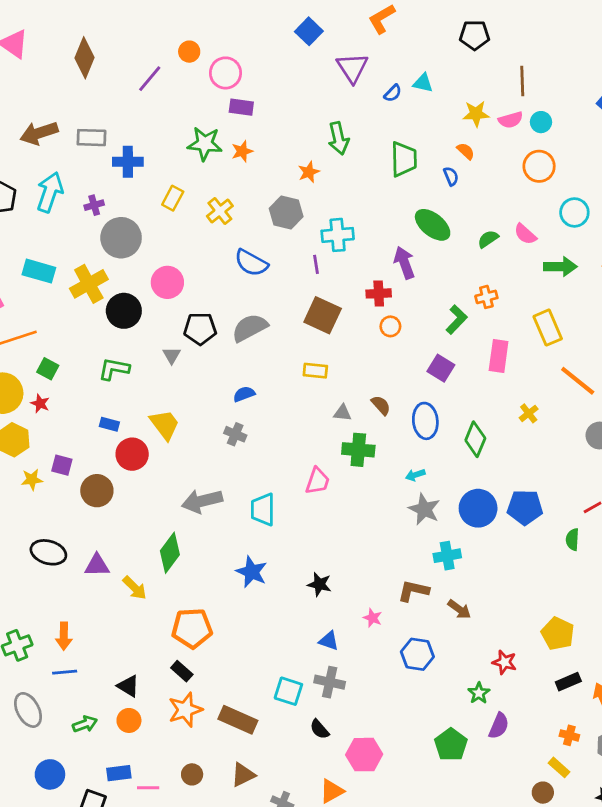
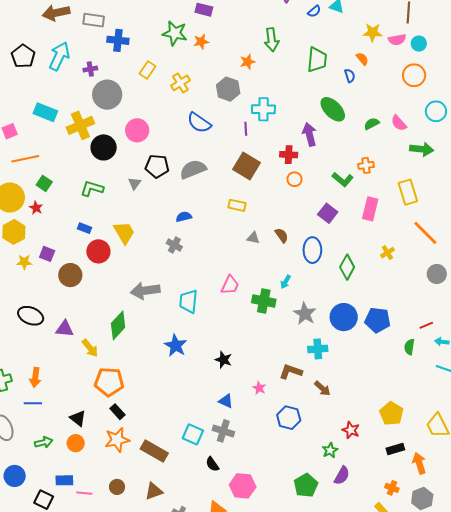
green L-shape: (456, 320) -> (343, 179), turned 80
green cross: (358, 450) -> (264, 301), moved
cyan arrow: (415, 475) -> (286, 282), moved, turned -48
orange pentagon: (192, 628) -> (109, 382), moved

